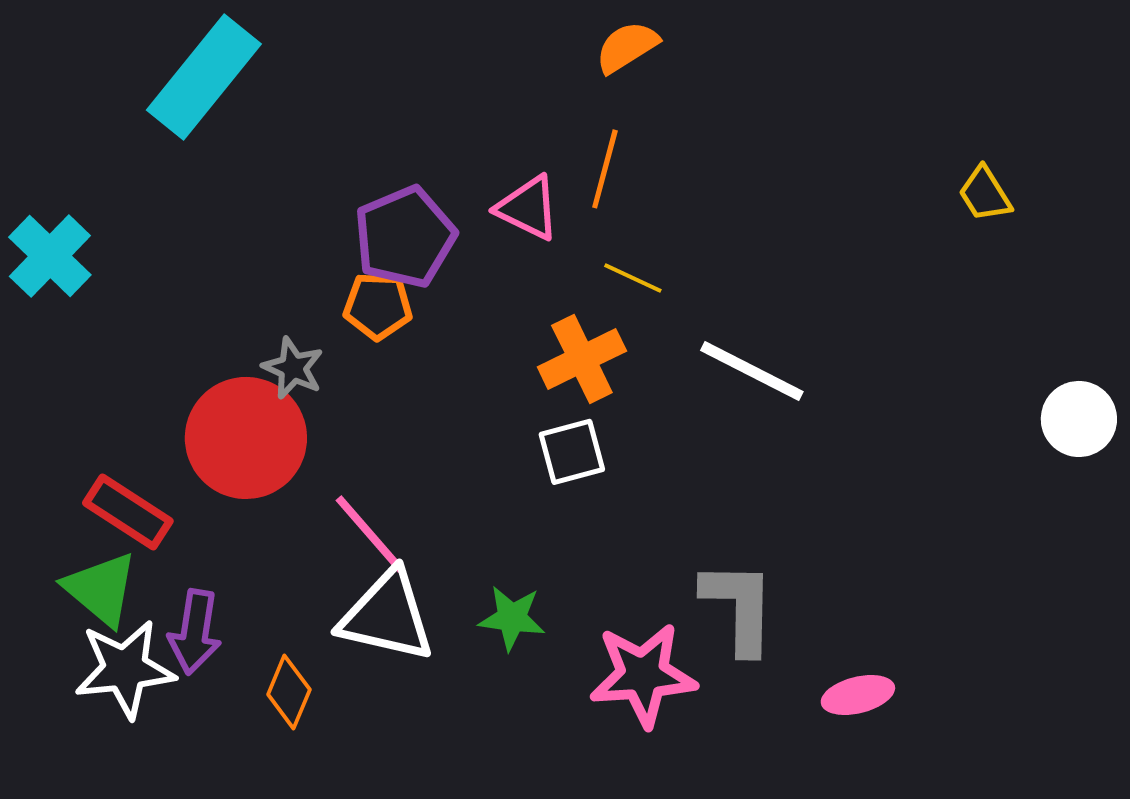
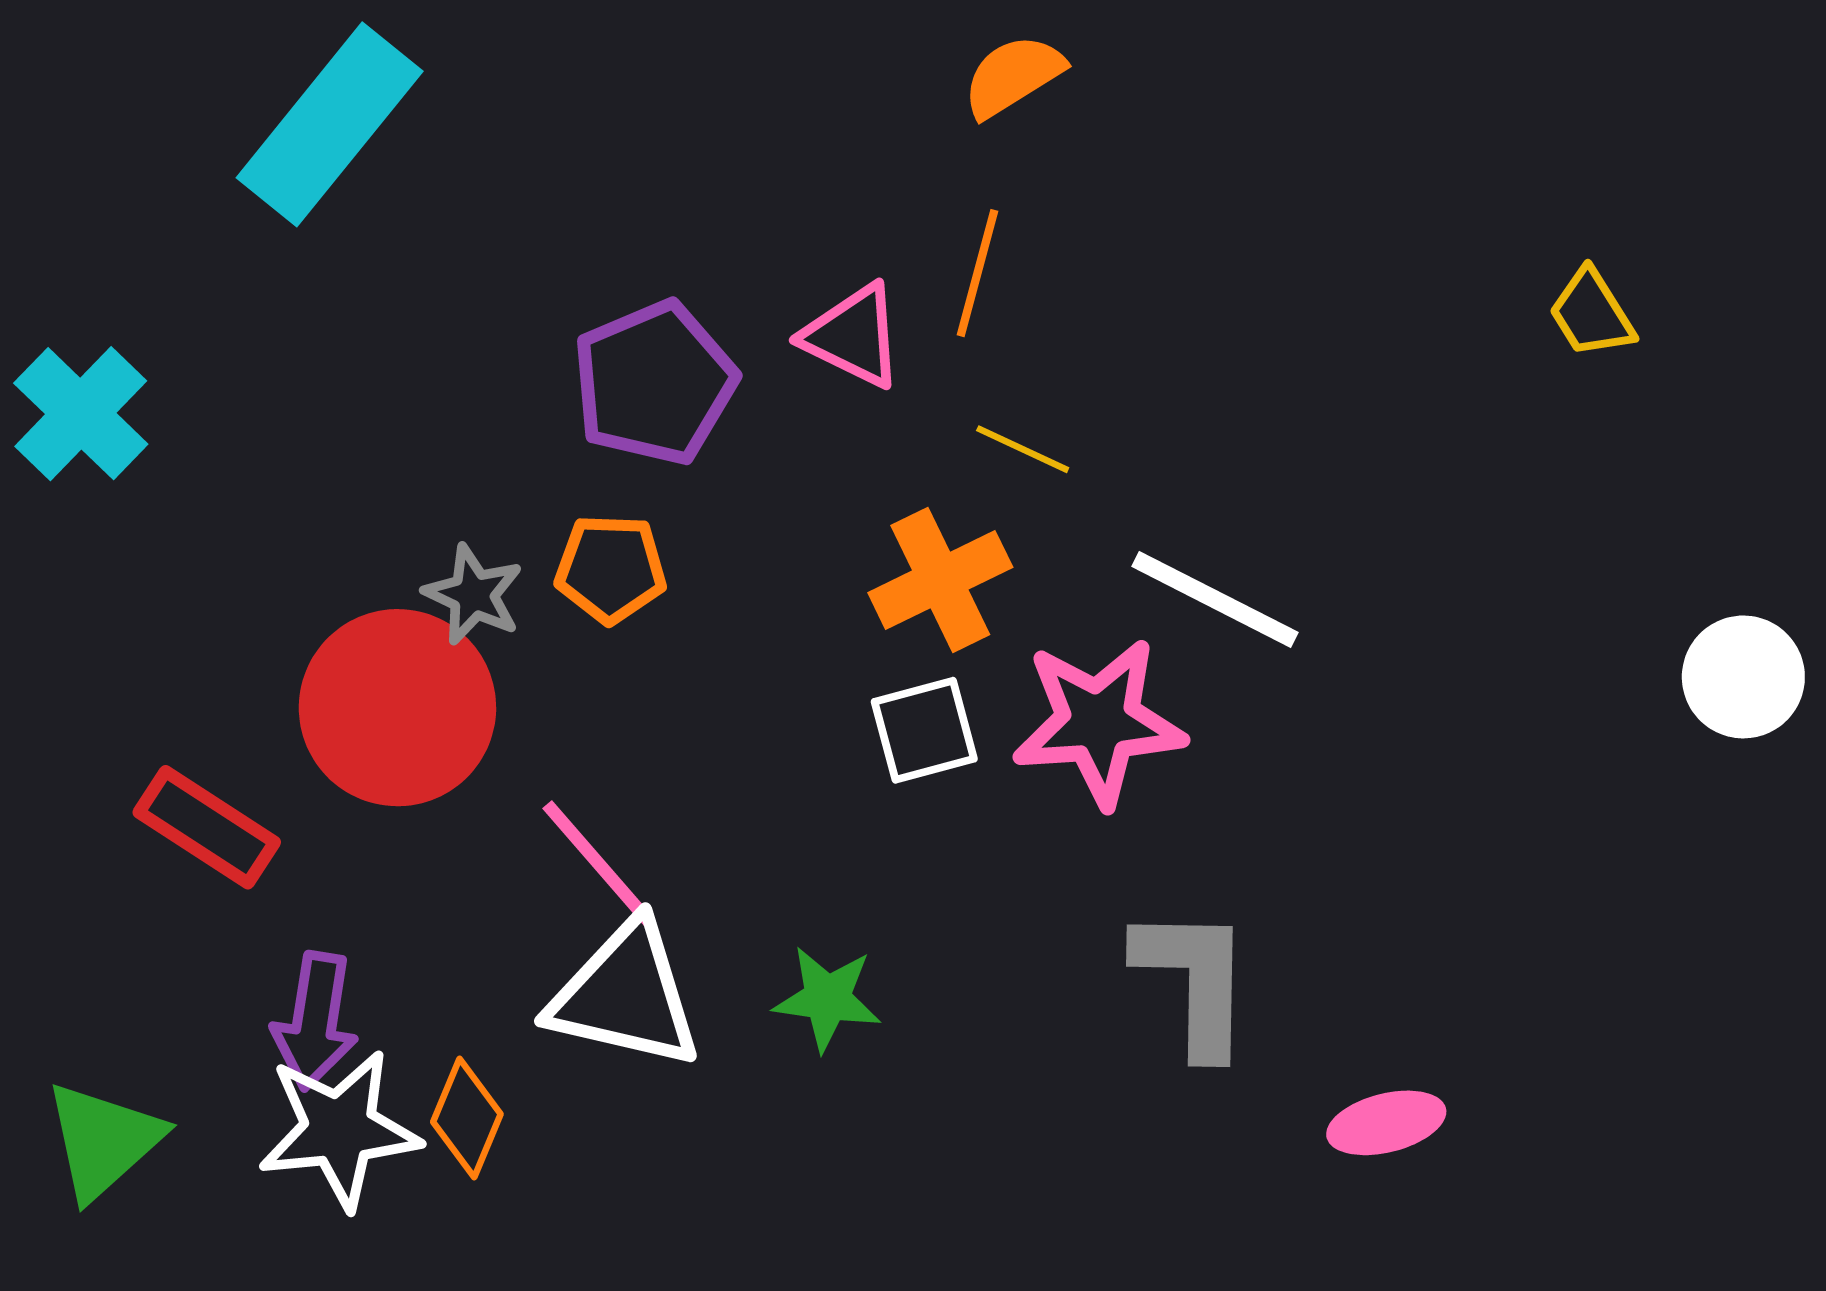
orange pentagon: (378, 306) -> (611, 569), moved
green triangle: (101, 589) -> (103, 1141), moved, turned 38
white star: (125, 669) -> (339, 1129), moved
pink star: (643, 675) -> (1099, 722), moved

